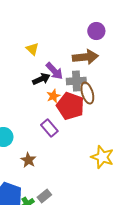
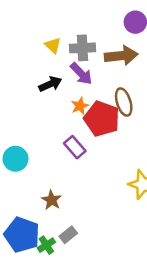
black arrow: (41, 79) -> (50, 84), moved
gray cross: (76, 81) -> (82, 48), moved
brown star: (28, 160) -> (52, 200), moved

